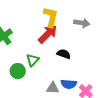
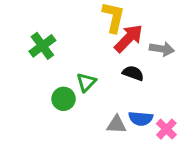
gray arrow: (82, 23) -> (162, 49), moved
red arrow: (48, 34) -> (129, 38), moved

